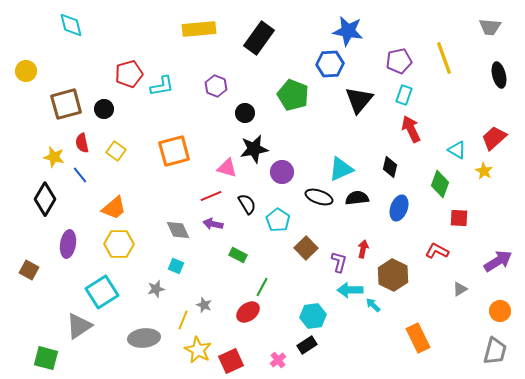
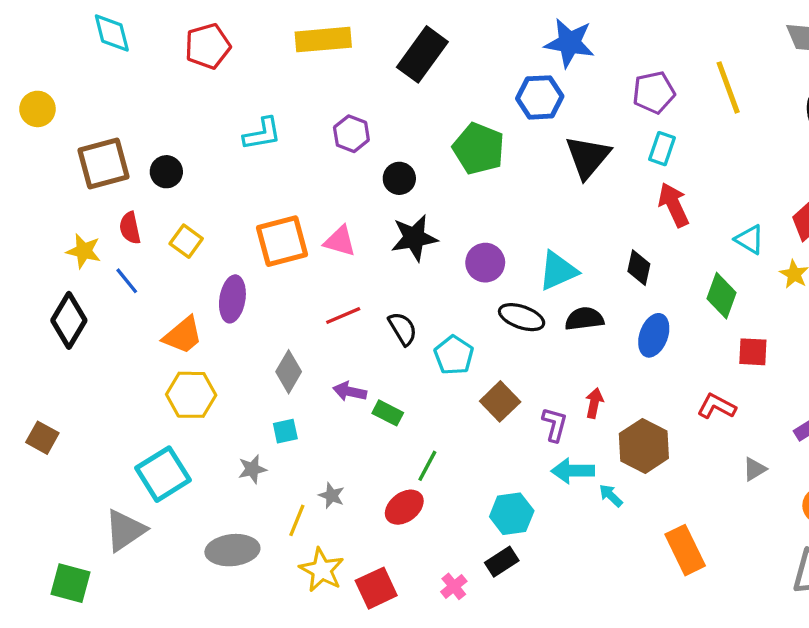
red pentagon: (129, 74) -> (208, 46), moved
pink triangle: (227, 168) -> (340, 241), moved
purple circle: (282, 172) -> (485, 263), moved
purple arrow: (213, 224) -> (350, 391), moved
gray diamond: (178, 230) -> (289, 372), turned 55
purple ellipse: (68, 244) -> (232, 299), moved
cyan square: (176, 266) -> (285, 431), turned -35

